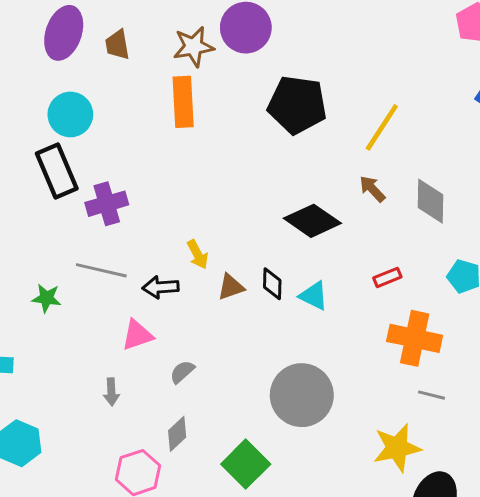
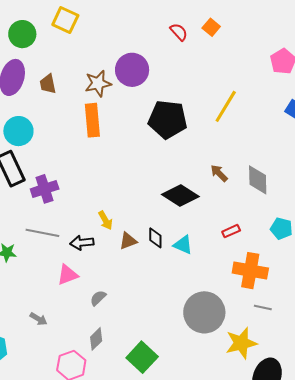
yellow line: (382, 127) -> (226, 106), moved
gray arrow: (111, 392) -> (38, 319), moved, turned -54
gray circle: (302, 395) -> (204, 312), moved

